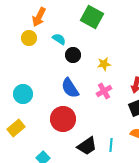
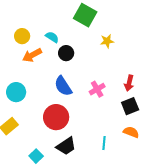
orange arrow: (39, 17) -> (32, 55), moved, turned 36
yellow star: (104, 64) -> (107, 41), moved
black trapezoid: (87, 146) -> (66, 146), moved

